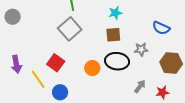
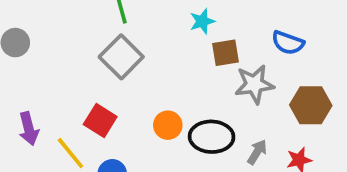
brown square: (113, 35) -> (226, 53), moved
gray star: (141, 49) -> (254, 84), size x1.5
black ellipse: (117, 61) -> (212, 137), moved

